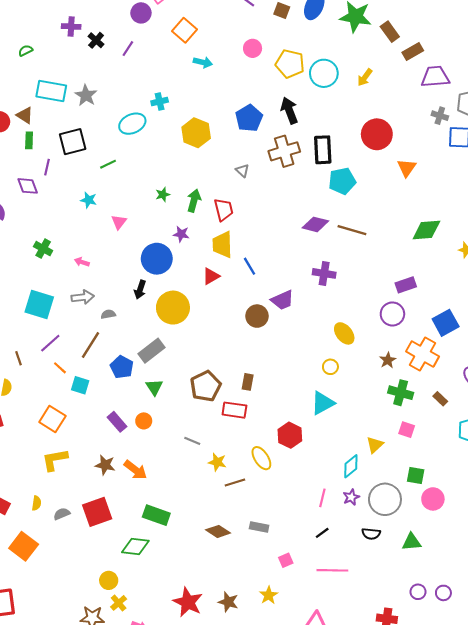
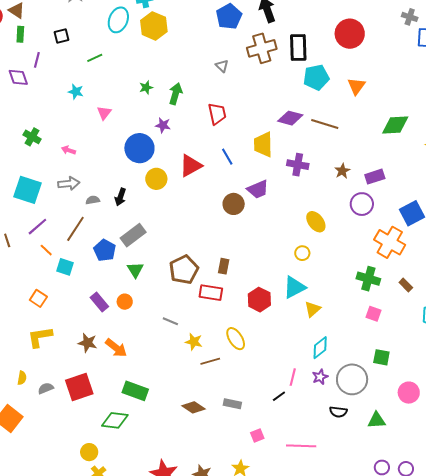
cyan ellipse: (132, 124) -> (118, 20), turned -45
yellow hexagon: (196, 133) -> (154, 26), moved
black square: (73, 142) -> (62, 36), size x0.6
orange triangle: (407, 168) -> (356, 86), moved
red trapezoid: (224, 210) -> (217, 114), moved
yellow trapezoid: (222, 245) -> (263, 145), moved
red triangle: (211, 276) -> (191, 166), size x1.4
black arrow: (140, 290) -> (120, 197), moved
yellow circle: (173, 308) -> (156, 179), moved, size x0.7
brown star: (388, 360) -> (342, 171), moved
orange square: (52, 419) -> (38, 298), size x0.7
red hexagon: (290, 435) -> (259, 300), moved
yellow triangle: (375, 445) -> (313, 309), moved
pink circle: (433, 499) -> (409, 393), moved
black line: (322, 533) -> (279, 396), moved

